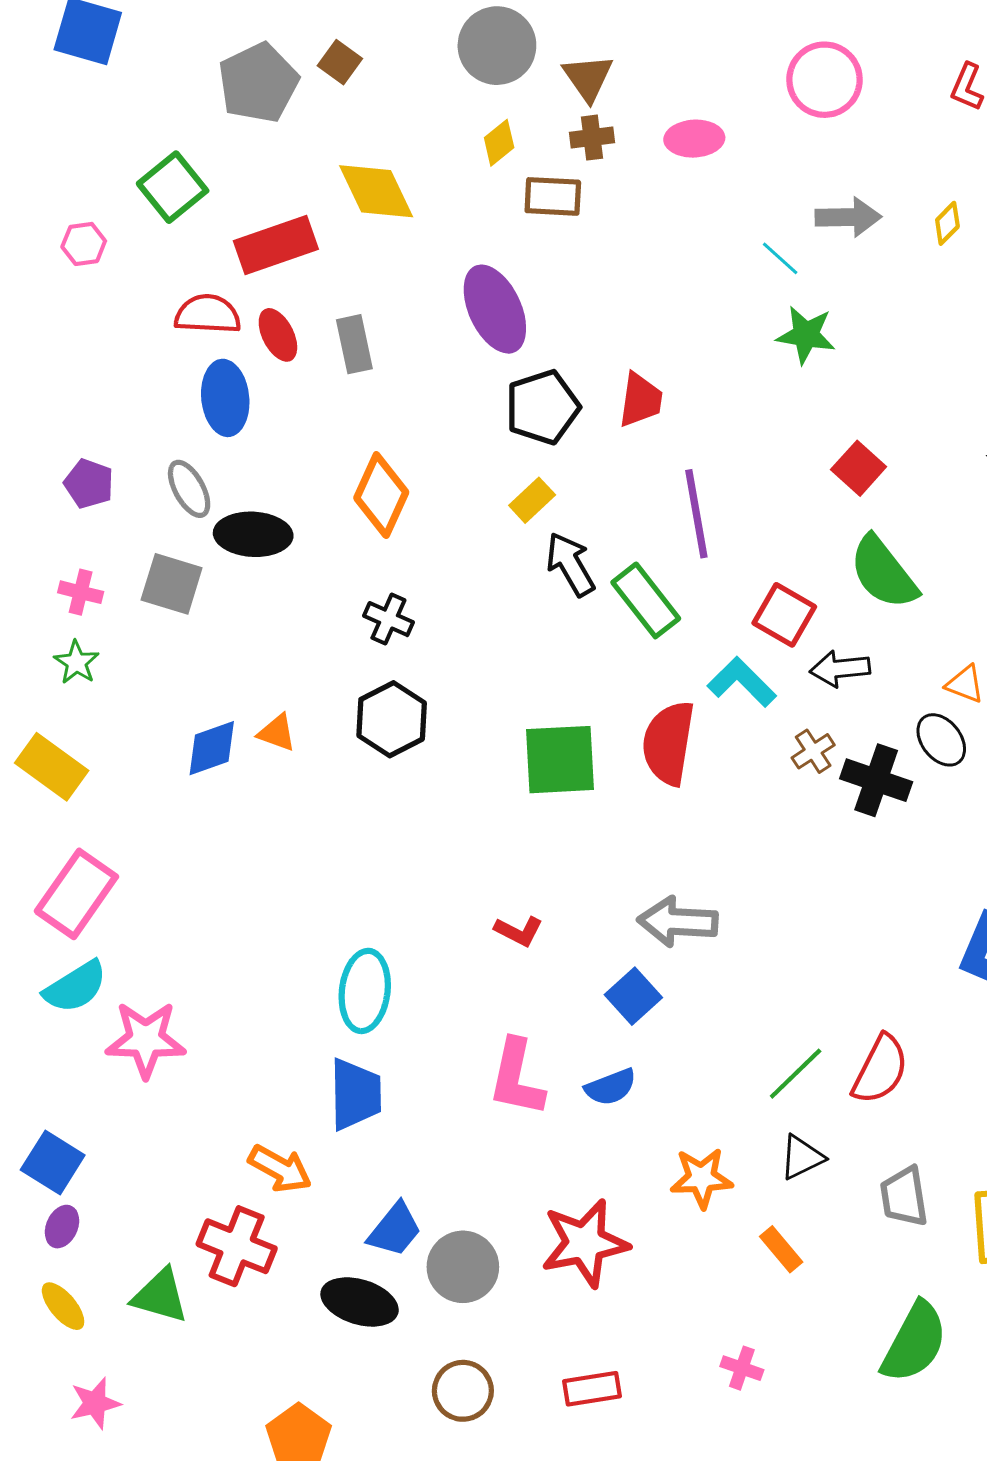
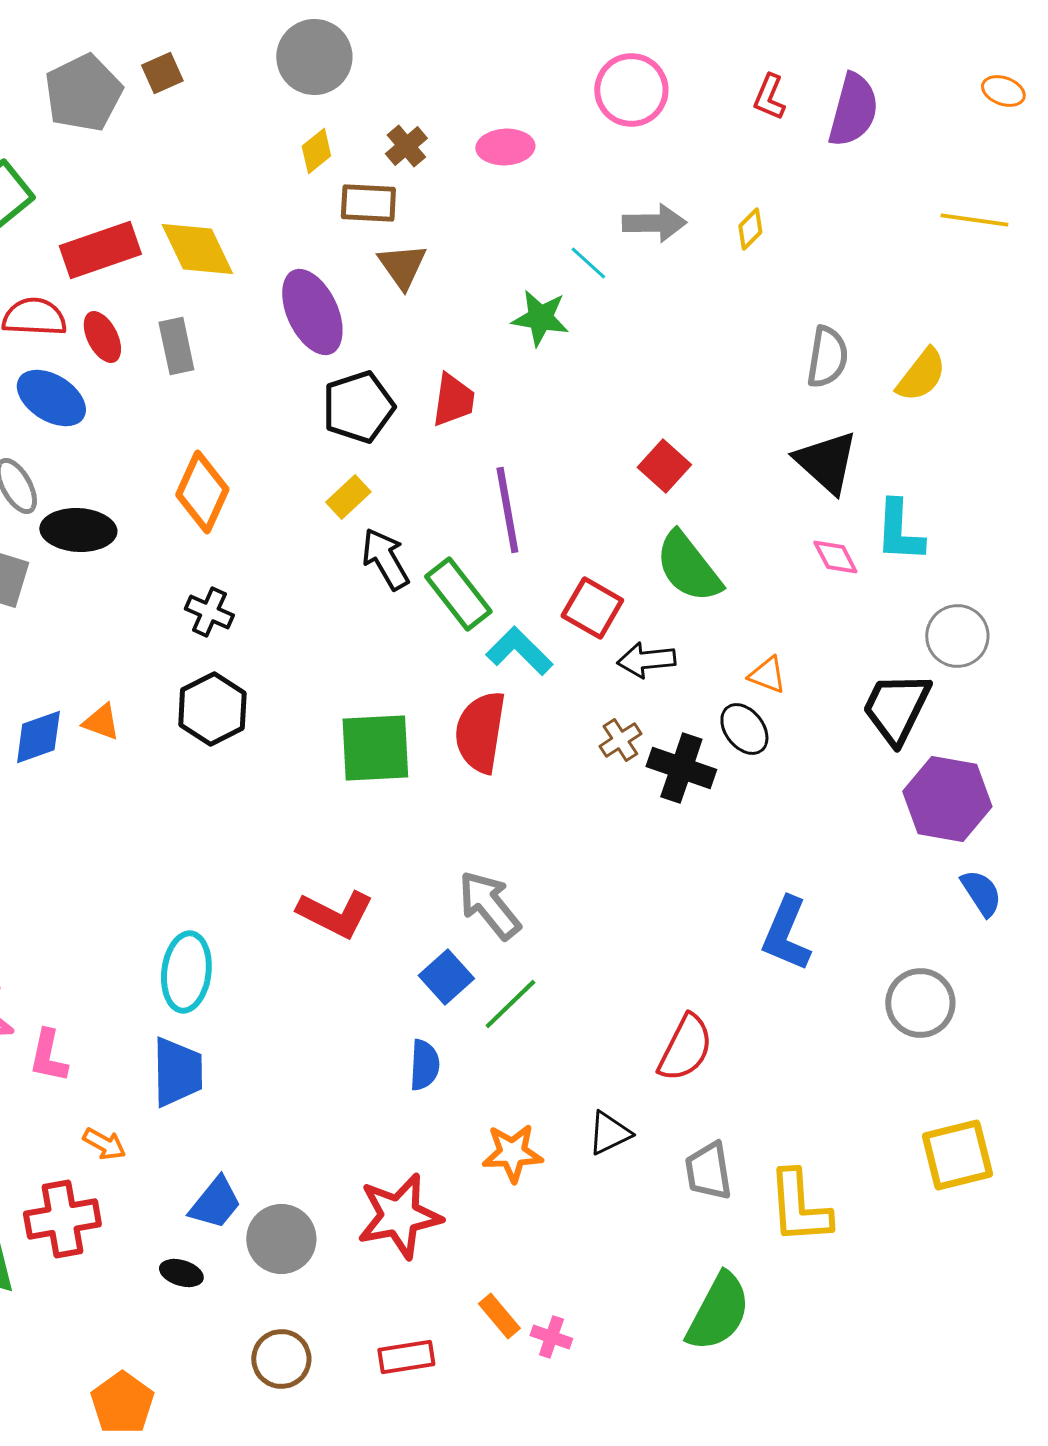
brown square: (340, 62) -> (162, 73), turned 30
brown triangle: (588, 78) -> (402, 266), moved
brown cross: (592, 138) -> (406, 146), turned -33
yellow diamond: (376, 191) -> (197, 249), moved
green star: (806, 335) -> (540, 318), moved
blue ellipse: (225, 398) -> (51, 398), turned -52
cyan L-shape: (742, 682) -> (519, 651), moved
gray arrow: (678, 922) -> (489, 905), turned 48
red L-shape: (519, 931) -> (335, 914), size x1.6
green line: (796, 1074) -> (510, 1004), moved
pink L-shape: (517, 1078) -> (48, 1056), moved, size x0.7
blue semicircle: (611, 1087) -> (424, 1065), turned -66
orange arrow: (280, 1169) -> (104, 1144), size x0.7
red cross: (237, 1246) -> (62, 1219), turned -32
orange rectangle: (781, 1249) -> (499, 1316), moved
black ellipse: (360, 1302) -> (181, 1273), size x0.6

